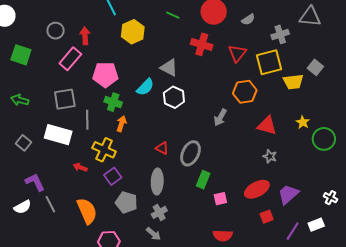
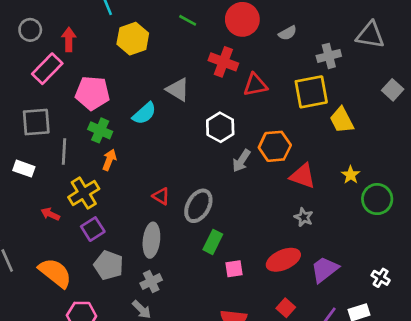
red triangle: (237, 53) -> (255, 85), moved, turned 36
gray square: (315, 67) -> (393, 90), moved
yellow trapezoid: (293, 82) -> (342, 120), turned 65
orange hexagon: (245, 92) -> (275, 146), moved
white hexagon: (174, 97) -> (220, 127), moved
white rectangle: (58, 135) -> (24, 169), size x0.6
yellow cross: (104, 150) -> (84, 193), turned 30
orange semicircle: (87, 211) -> (55, 273), turned -32
red square: (267, 217) -> (286, 308), moved, turned -32

